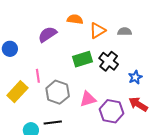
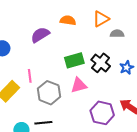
orange triangle: (97, 31) -> (101, 19), moved
blue star: (135, 77) -> (127, 68), moved
pink triangle: (88, 99) -> (79, 85), moved

